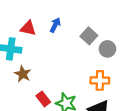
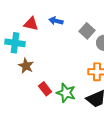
blue arrow: (55, 25) -> (56, 21), turned -104

